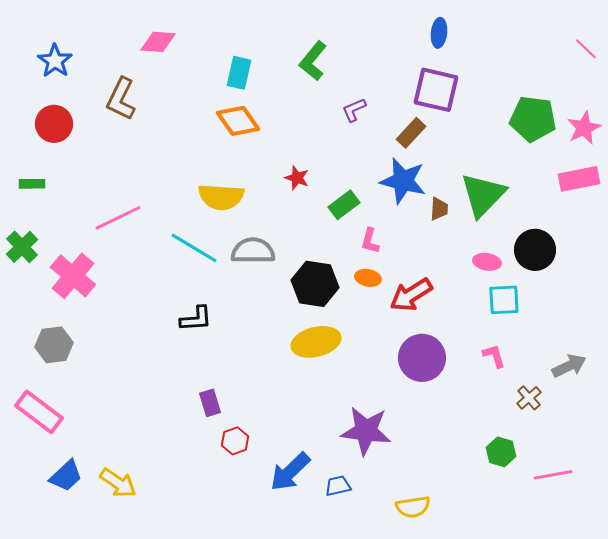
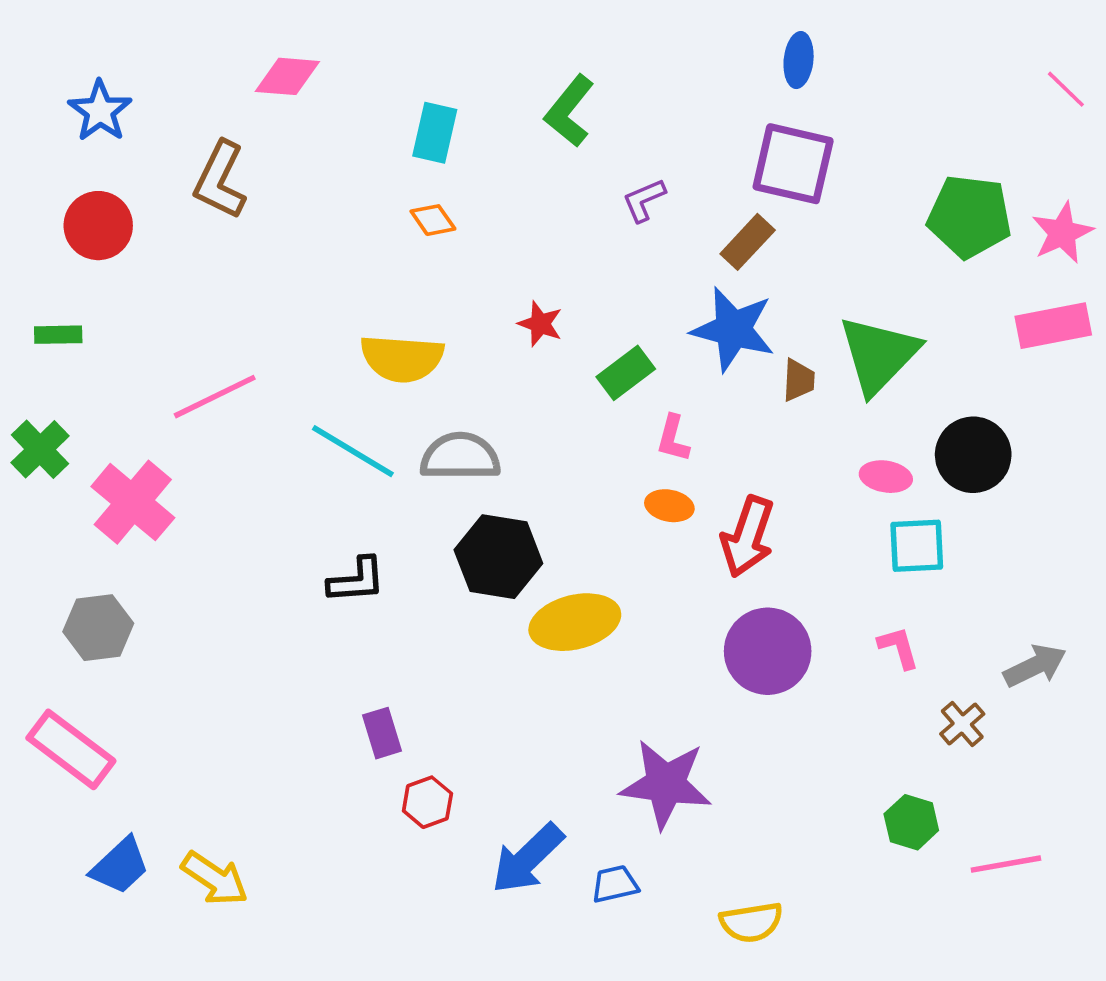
orange diamond: (238, 121) -> (433, 220), size x0.6
black hexagon: (315, 284) -> (498, 557), moved
red arrow: (411, 295) -> (748, 537), turned -39

